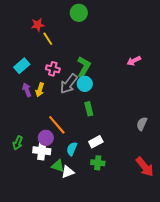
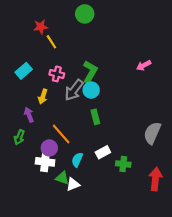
purple arrow: (27, 90) -> (29, 115), moved
gray semicircle: (142, 124) -> (152, 133), size x1.5
green arrow: (18, 143) -> (19, 137), moved
green cross: (98, 163) -> (123, 164), moved
red arrow: (145, 167) -> (155, 179), turned -135

